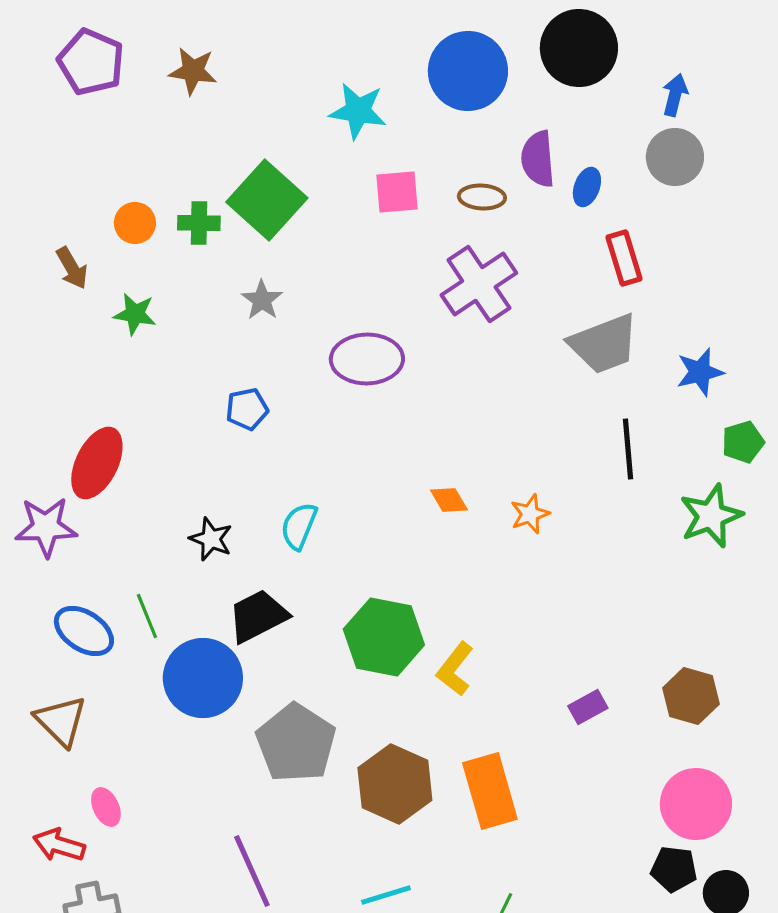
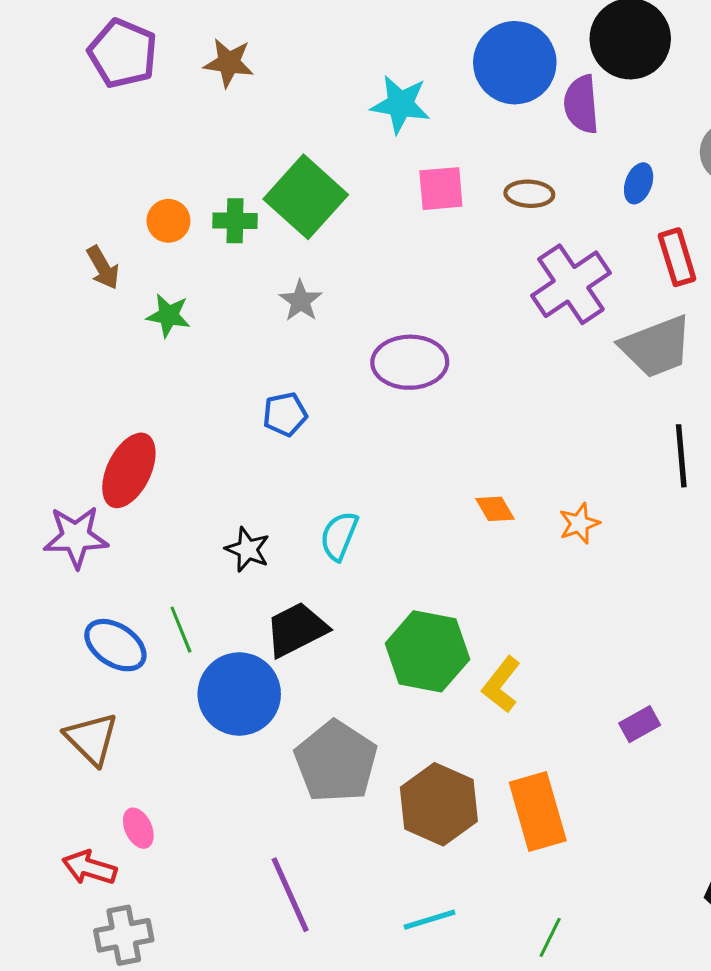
purple semicircle: (538, 159) -> (581, 104), moved
purple cross: (479, 284) -> (571, 284), moved

